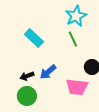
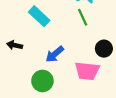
black arrow: (27, 76) -> (15, 45), moved, turned 32
green circle: (27, 96) -> (42, 81), moved

